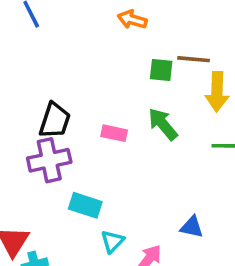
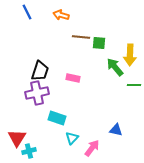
orange arrow: (132, 20) -> (61, 15), moved
brown line: (194, 59) -> (81, 37), moved
green arrow: (163, 124) -> (115, 67), moved

